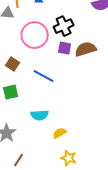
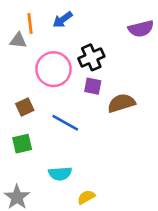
brown semicircle: (86, 49) -> (121, 103), moved
brown square: (13, 64) -> (25, 107), turned 32

